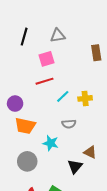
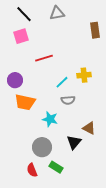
black line: (24, 37) -> (24, 14), turned -60
pink square: (47, 59) -> (21, 36), moved
cyan line: (63, 96) -> (62, 82), moved
gray circle: (27, 161) -> (42, 147), moved

